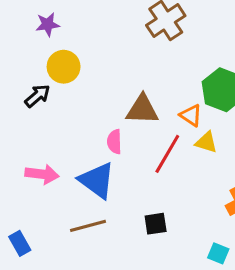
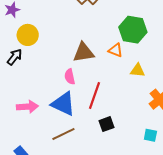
yellow triangle: (206, 142) -> (137, 70), moved
red line: (167, 154) -> (94, 95), moved

